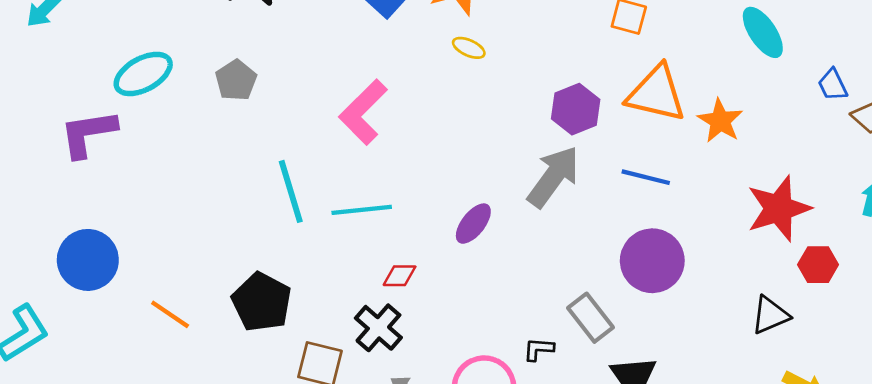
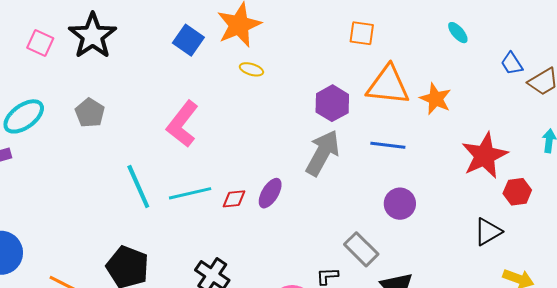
cyan ellipse: (763, 32) -> (458, 33), size x0.6
purple circle: (652, 261) -> (400, 204), size x0.7
red diamond: (400, 276) -> (234, 199), moved

